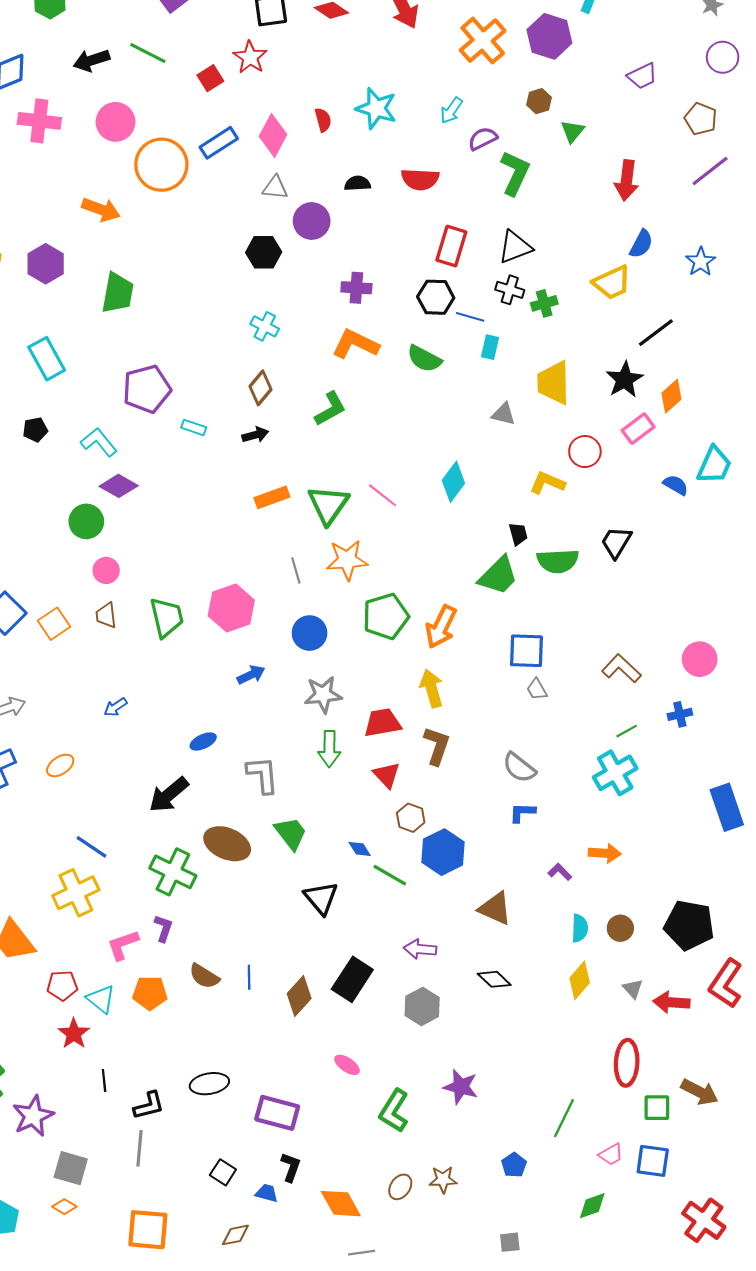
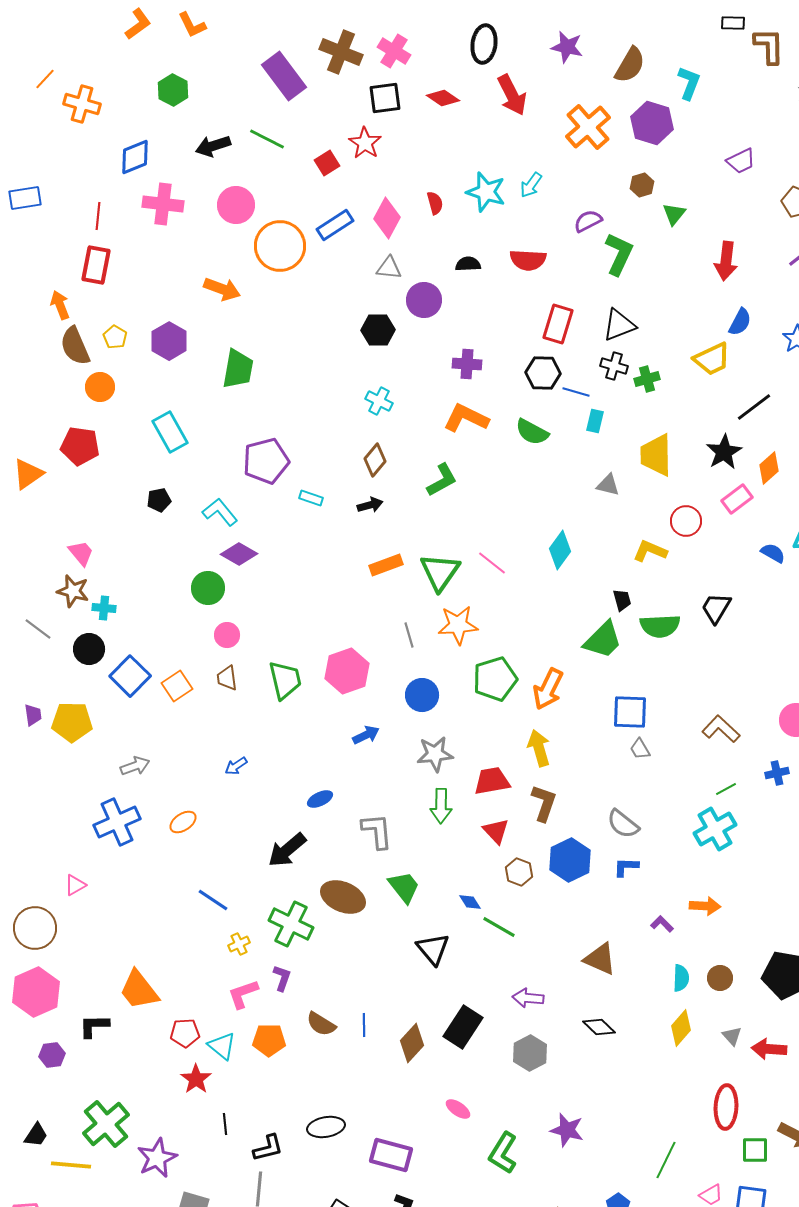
cyan arrow: (451, 110) -> (531, 185), moved
blue hexagon: (443, 852) -> (570, 860), moved
yellow cross: (76, 893) -> (239, 944), moved, size x0.5

